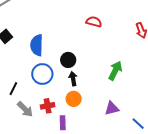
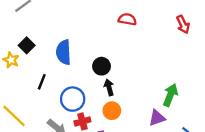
green arrow: (115, 71) -> (170, 95), moved
blue circle: (42, 74) -> (73, 99), moved
black line: (13, 89) -> (42, 82), moved

